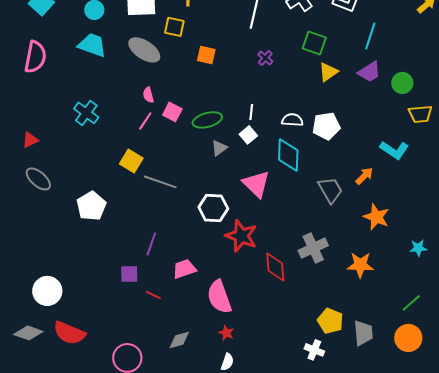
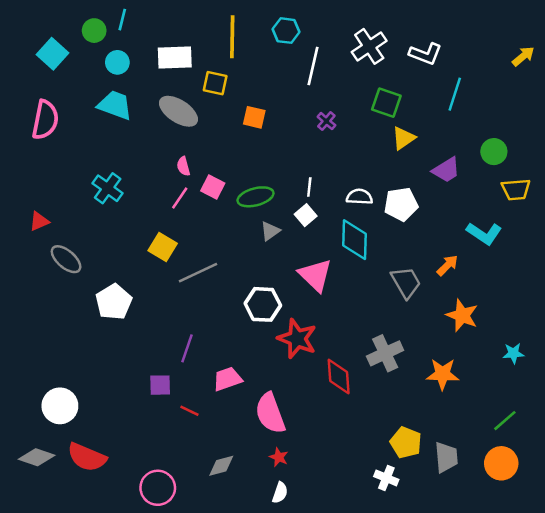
purple trapezoid: (369, 72) -> (446, 170), moved
gray ellipse: (38, 179) -> (66, 259), moved
gray line: (160, 182) -> (198, 273), turned -44

